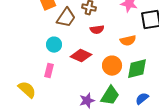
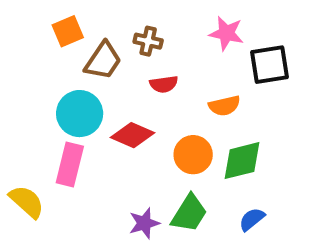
cyan circle: (54, 45) -> (80, 114), size x1.5
pink rectangle: (49, 71) -> (70, 164), size x1.5

